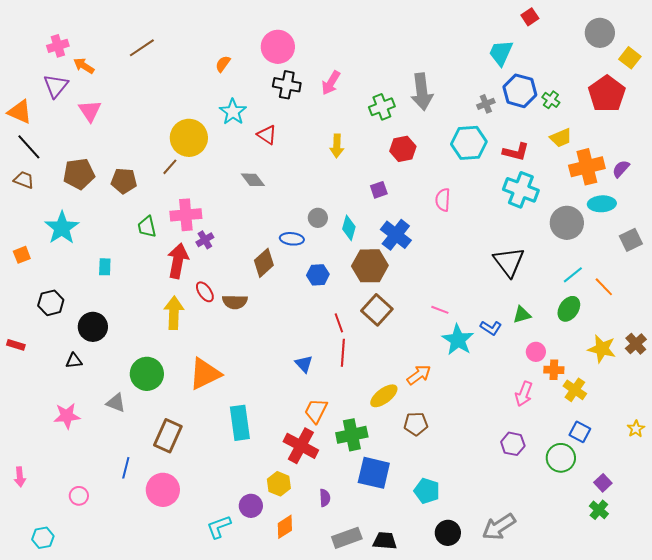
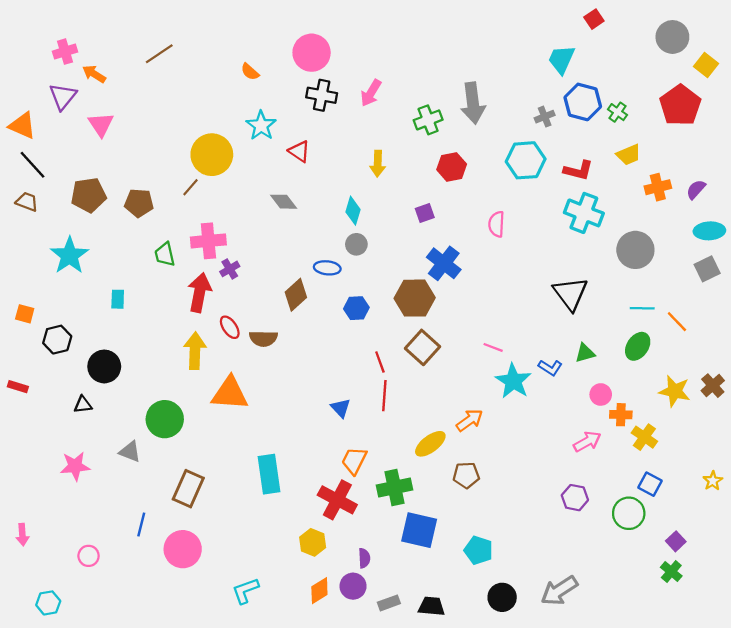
orange semicircle: (223, 64) -> (250, 72), turned -84
orange cross: (587, 167) -> (658, 187), size x0.7
cyan ellipse: (602, 204) -> (709, 231), moved
cyan diamond: (349, 228) -> (353, 211), moved
orange square: (22, 255) -> (25, 314), moved, turned 36
cyan line: (573, 275) -> (642, 308), turned 40
orange triangle: (205, 374) -> (230, 393), moved, turned 30
pink arrow: (524, 394) -> (587, 442), turned -140
purple circle: (251, 506) -> (353, 586), moved
gray rectangle: (347, 538) -> (389, 603), size x0.7

